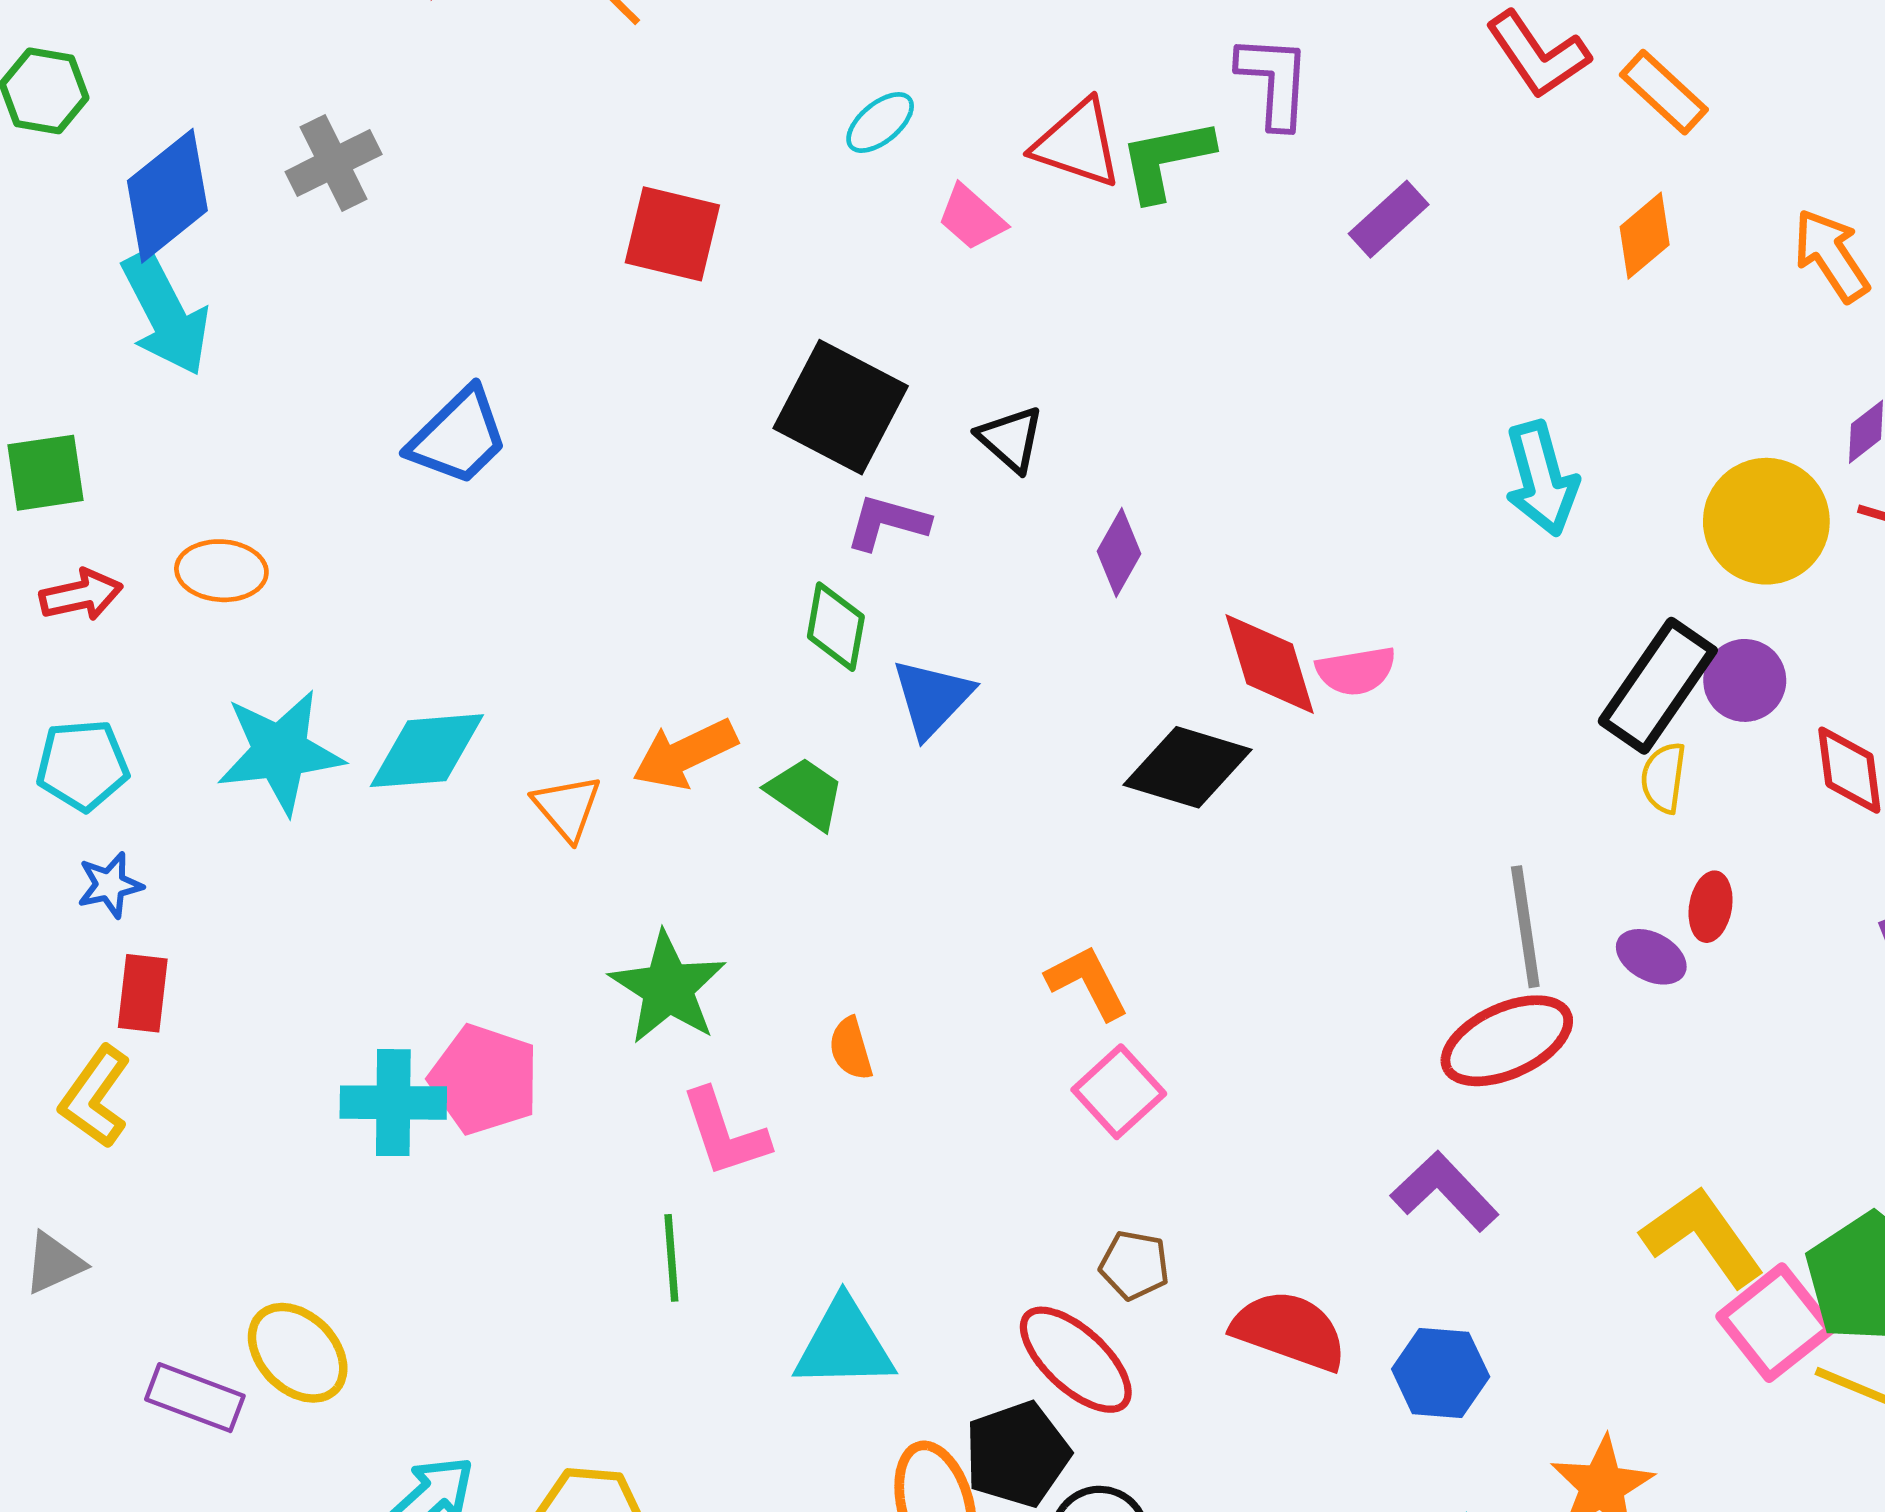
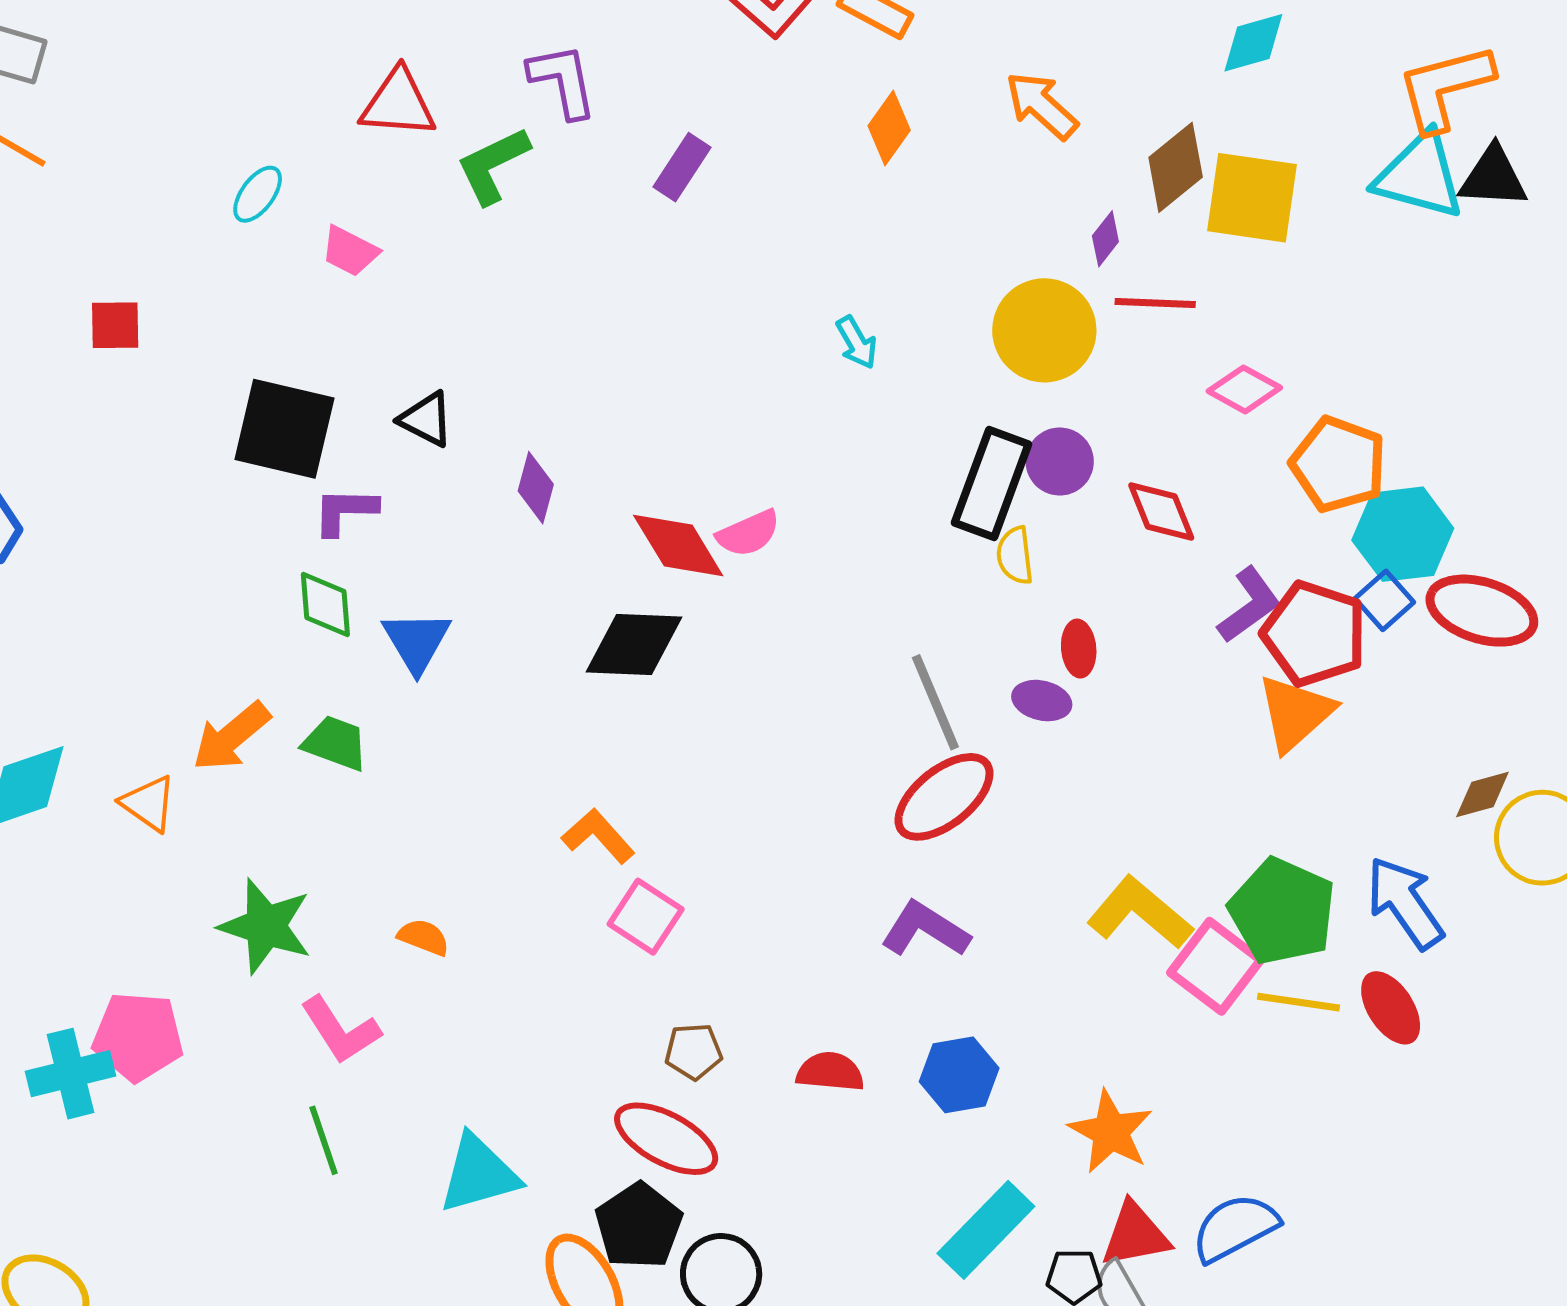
red triangle: (1077, 144) -> (398, 104), moved
red square: (672, 234) -> (115, 325), size x0.7
cyan arrow: (1541, 479) -> (857, 342), size x0.6
orange semicircle: (851, 1049) -> (423, 937), turned 142
red semicircle: (1289, 1330) -> (830, 1072), size x0.7

